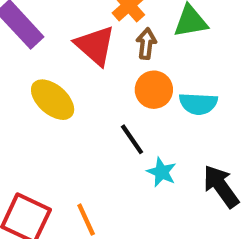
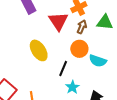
yellow ellipse: (53, 100) -> (39, 50), moved
black line: (132, 139) -> (63, 68), turned 42

